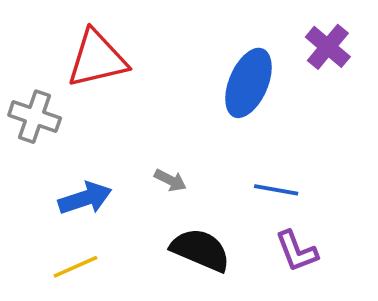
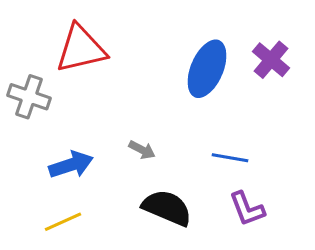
purple cross: (328, 47) -> (271, 60), moved

